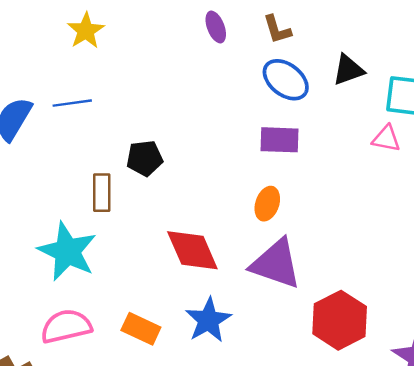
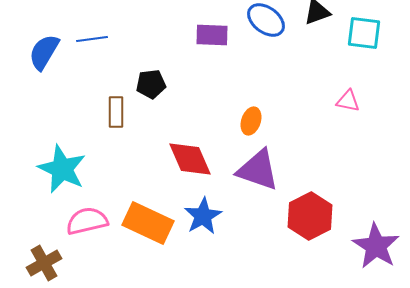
pink triangle: (386, 139) -> (348, 101), moved
purple rectangle: (280, 140) -> (212, 35), moved
cyan star: (67, 251) -> (62, 169), moved
orange rectangle: (141, 329) -> (148, 223), size x1.6

